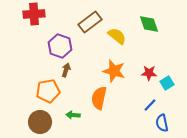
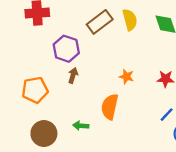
yellow semicircle: (117, 36) -> (130, 20), moved, turned 36
orange star: (114, 71) -> (126, 77), size x0.6
orange pentagon: (48, 91) -> (35, 90), moved

